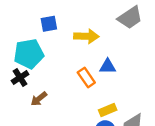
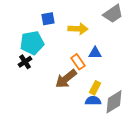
brown arrow: (39, 99) -> (66, 79), moved, size x1.6
yellow rectangle: (108, 110) -> (95, 88), turned -40

